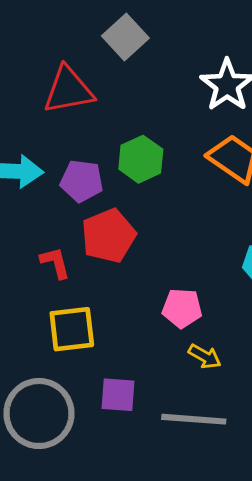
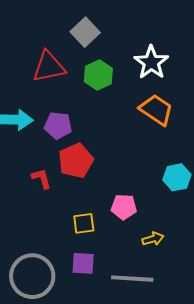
green hexagon: (141, 159) -> (98, 75), moved
yellow square: (72, 329) -> (84, 223), moved, size x0.7
yellow arrow: (205, 356) -> (153, 239), moved, turned -45

